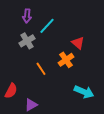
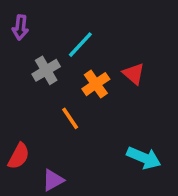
purple arrow: (27, 16) -> (20, 27), moved
orange cross: (66, 60) -> (96, 84), moved

